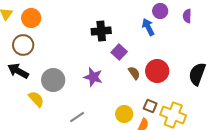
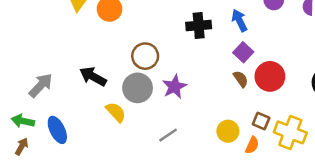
blue arrow: (148, 27) -> (239, 20), moved
brown circle: (23, 45) -> (145, 56), moved
purple square: (119, 52) -> (243, 52), moved
purple star: (93, 77) -> (174, 87), moved, turned 30

